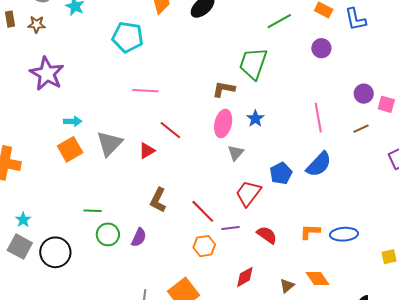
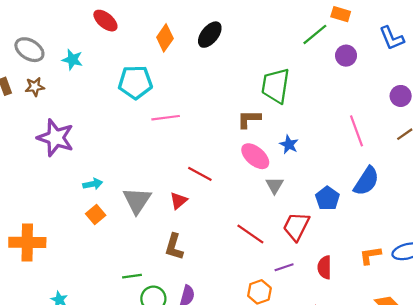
blue L-shape: (355, 19) -> (392, 38), moved
green line: (279, 21) -> (315, 34), moved
pink line: (145, 91) -> (166, 118), moved
pink ellipse: (223, 123) -> (255, 156), turned -52
orange square: (70, 149) -> (96, 215), size x0.7
brown L-shape: (158, 200) -> (174, 247), moved
red line: (203, 211) -> (250, 234), moved
red semicircle: (267, 235) -> (325, 267), turned -115

